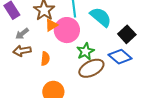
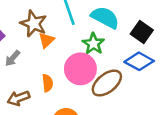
pink circle: (67, 30) -> (80, 69), moved
brown arrow: (22, 51) -> (18, 98), moved
green star: (85, 51) -> (93, 44), moved

